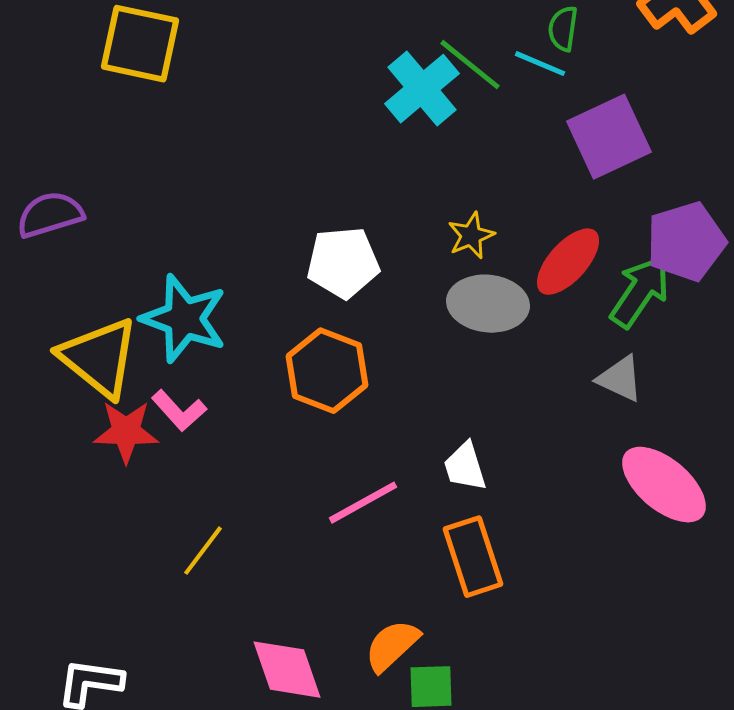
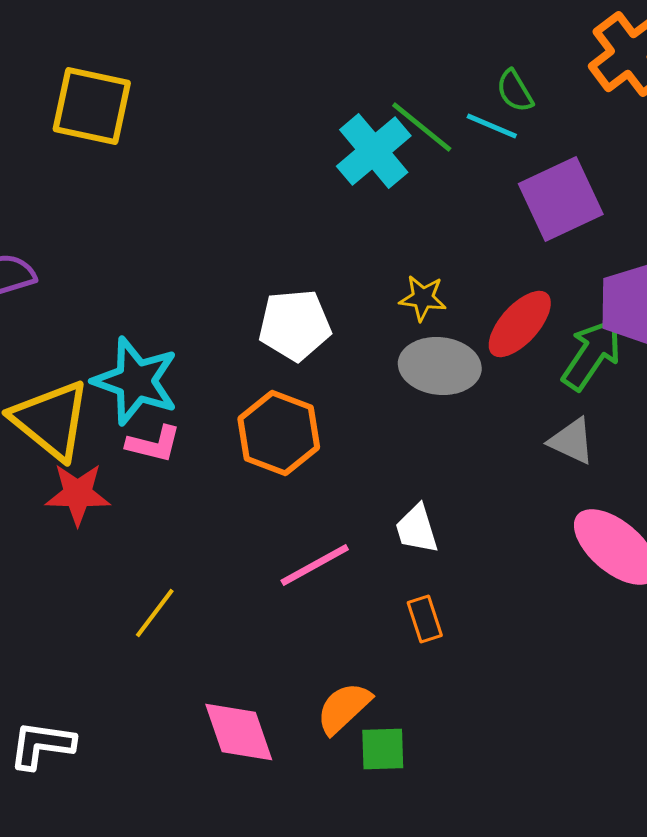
green semicircle: (563, 29) -> (515, 91), turned -39
yellow star: (471, 236) -> (423, 298), turned 30
pink L-shape: (179, 411) -> (154, 444), moved, turned -34
orange rectangle: (473, 557) -> (425, 619), size x0.6

